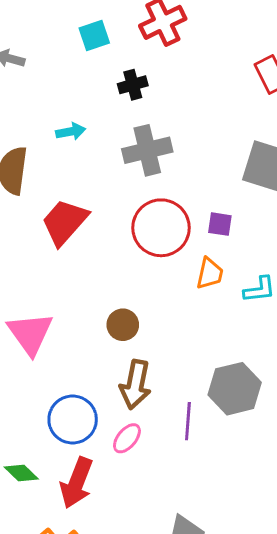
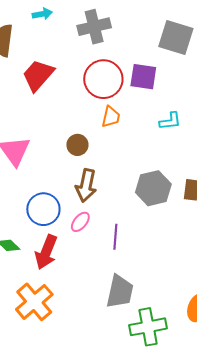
purple square: (220, 224) -> (143, 77), size x1.6
orange trapezoid: (210, 273) -> (111, 117), moved
purple line: (188, 421) -> (115, 237), moved

